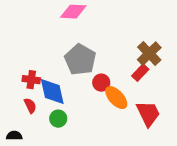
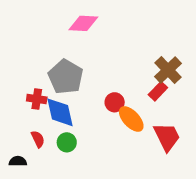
gray pentagon: (80, 60) -> (66, 77), moved
red semicircle: (30, 106) -> (38, 139), moved

